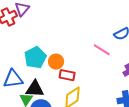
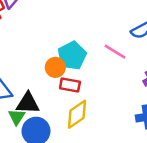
cyan pentagon: (35, 58) -> (72, 56), moved

